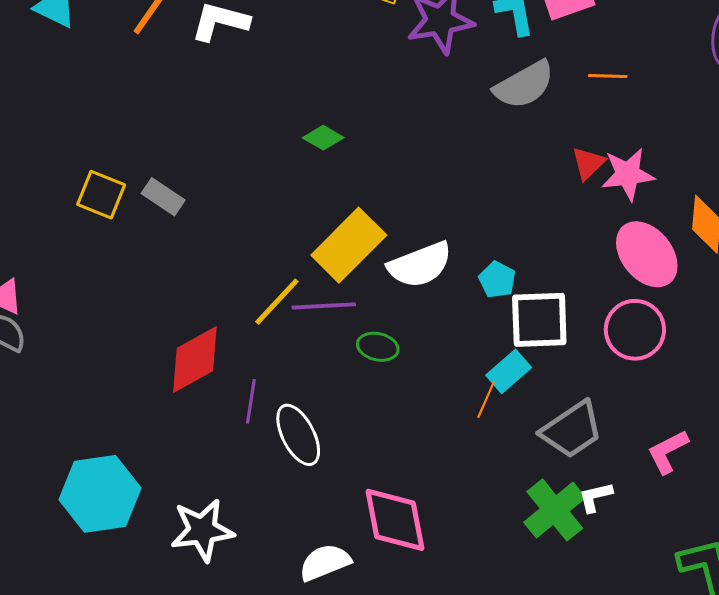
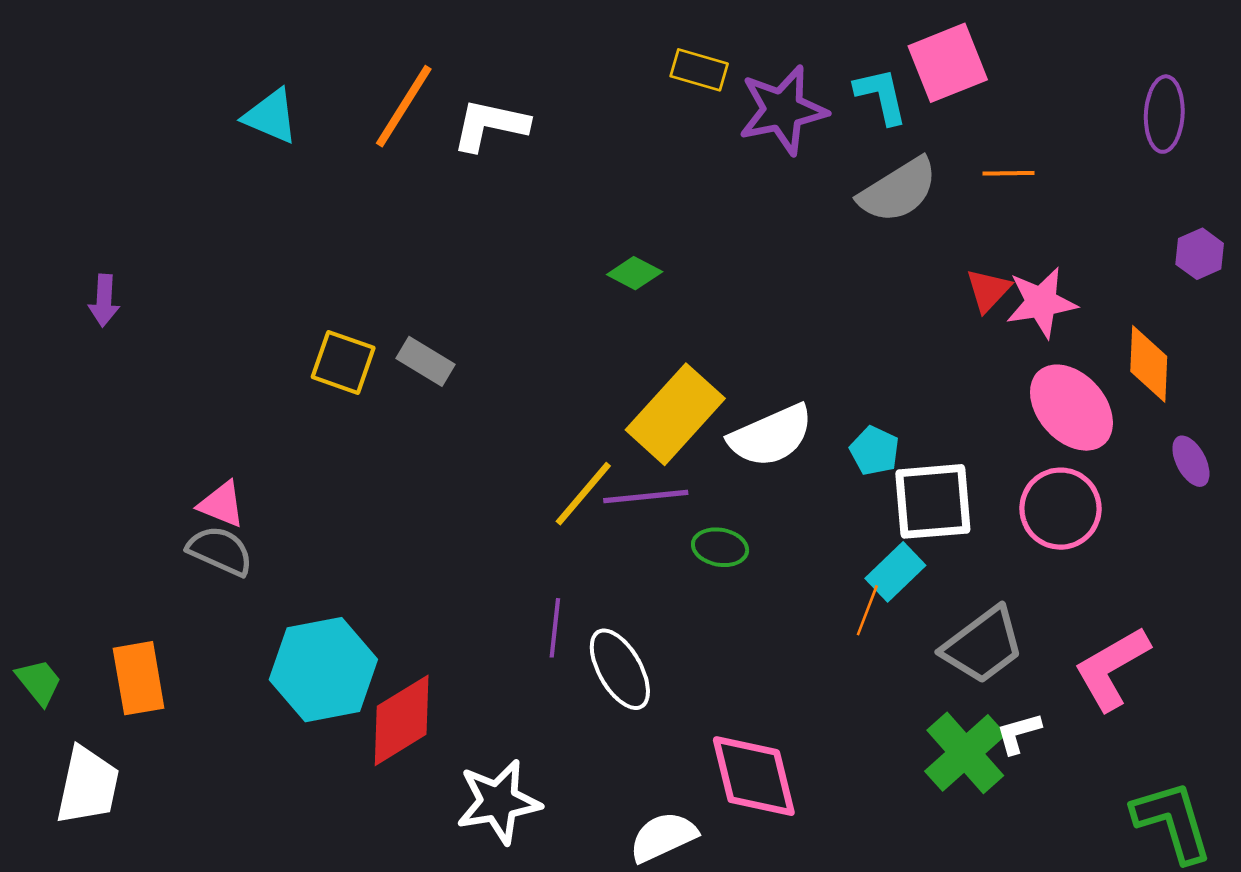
red diamond: (195, 360) -> (402, 720), moved
pink L-shape: (668, 452) -> (1112, 668), size x1.4
cyan hexagon: (100, 494) -> (323, 670), moved

